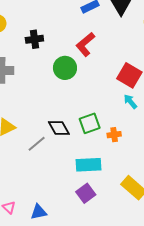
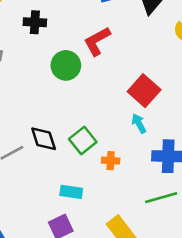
green square: (90, 123) -> (83, 141), turned -30
cyan rectangle: (88, 165) -> (71, 192), size x0.7

